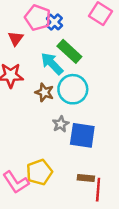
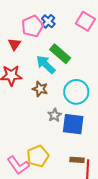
pink pentagon: (38, 18) -> (33, 26), turned 30
blue cross: (54, 22) -> (48, 21), moved
cyan circle: (73, 89) -> (76, 92), moved

